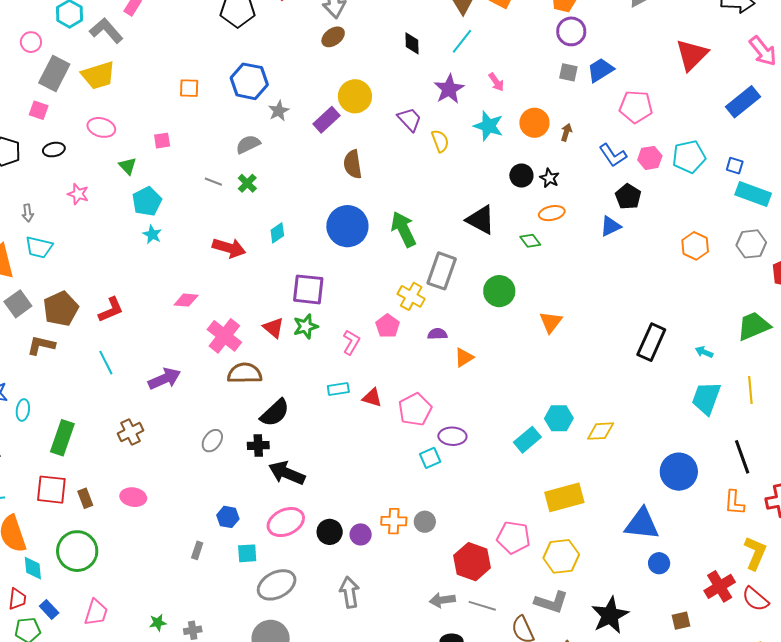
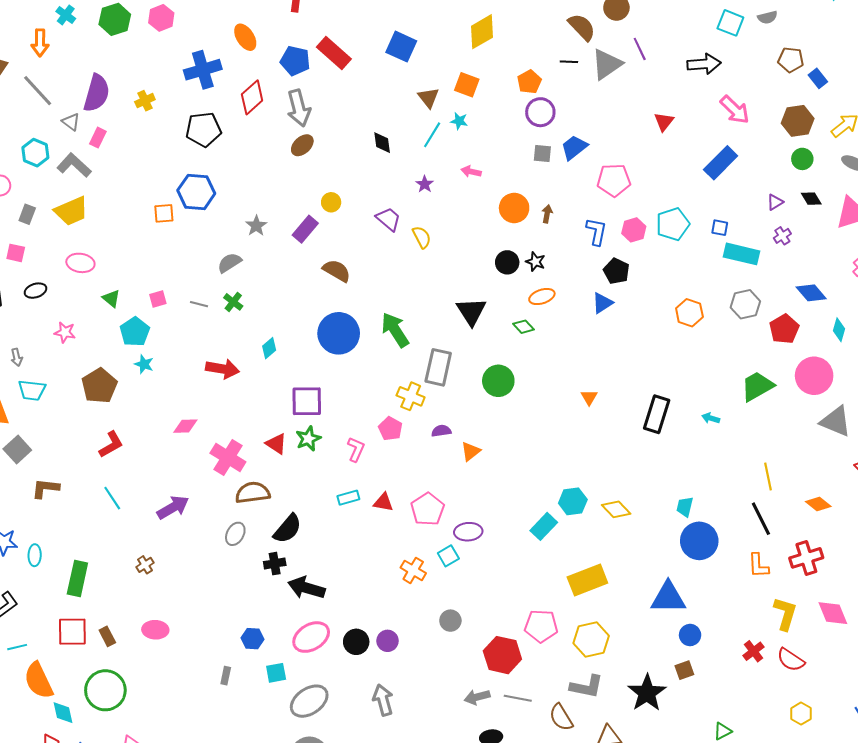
red triangle: (692, 55) -> (664, 122), size x0.6
gray rectangle: (54, 74) -> (27, 214), size x0.6
blue hexagon: (249, 81) -> (196, 192), moved
pink arrow: (496, 82) -> (471, 172), turned 144
purple star: (449, 89) -> (425, 184), size x0.6
yellow circle: (355, 96) -> (331, 202), size x0.6
cyan star: (488, 126) -> (459, 121), moved, size x0.6
pink square: (162, 141) -> (158, 299), moved
blue L-shape: (613, 155) -> (596, 231), turned -128
brown semicircle: (353, 164) -> (337, 271), turned 136
black triangle: (481, 220) -> (471, 311), turned 36
brown pentagon: (61, 309) -> (99, 386), moved
orange triangle: (551, 322) -> (589, 397), moved, size x0.7
yellow line: (750, 390) -> (768, 476), moved
cyan trapezoid: (706, 398) -> (685, 507), moved, size x0.6
yellow diamond: (601, 431) -> (616, 509), turned 56
brown cross: (130, 432) -> (145, 565), size x0.7
gray ellipse: (212, 441) -> (235, 534), moved
orange cross: (394, 521) -> (413, 570), moved, turned 35
red cross: (720, 586) -> (753, 651), size x0.7
brown square: (681, 621) -> (684, 670), moved

